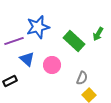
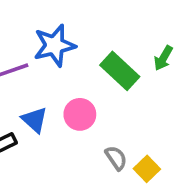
blue triangle: (27, 59) -> (34, 120), moved
gray semicircle: (82, 78) -> (116, 158), moved, turned -56

